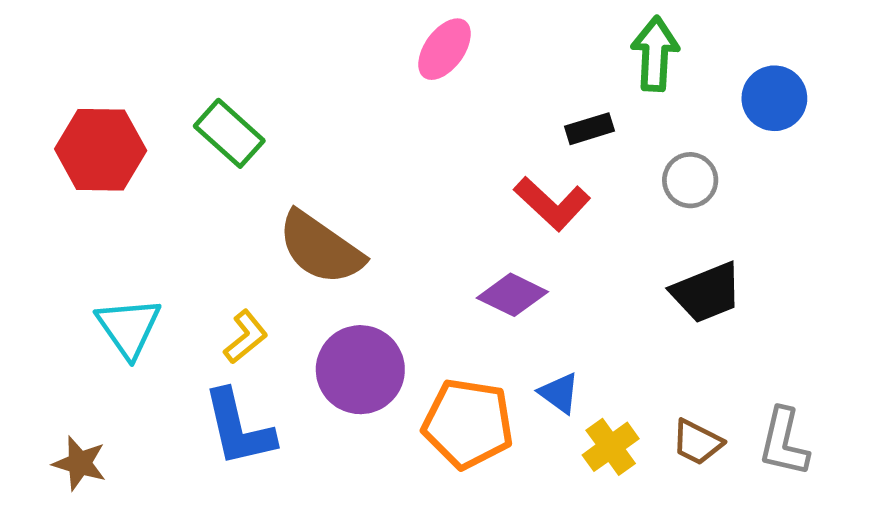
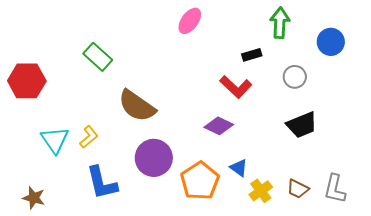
red hexagon: (101, 150) -> (27, 81), moved
yellow L-shape: (246, 337) -> (89, 137), moved
orange pentagon: (468, 423) -> (200, 181), turned 30

